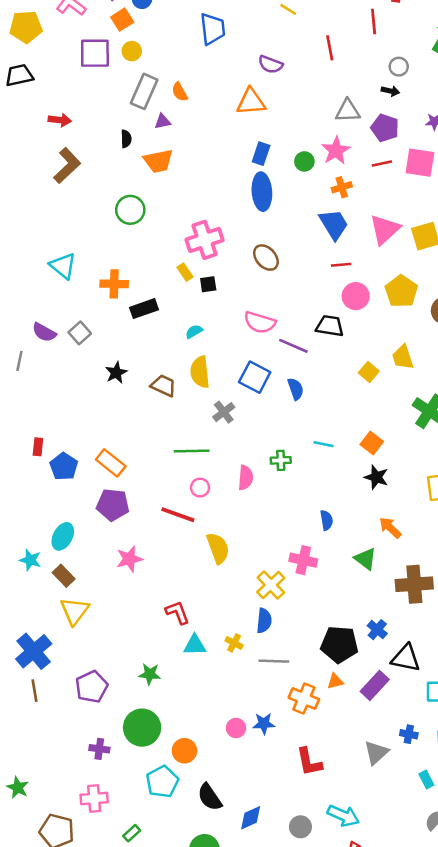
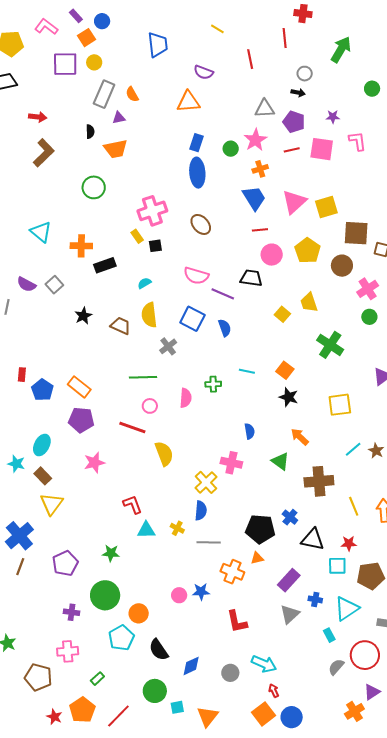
purple rectangle: (375, 685) -> (289, 580), moved
brown line: (35, 691) -> (20, 567), turned 30

